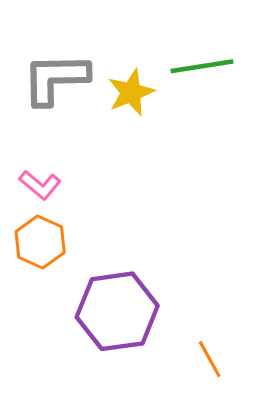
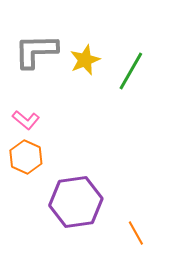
green line: (202, 66) -> (131, 71), moved, turned -51

